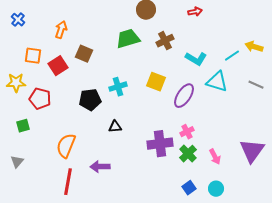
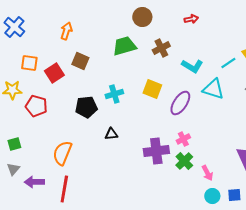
blue cross: (18, 20) -> (14, 27), size x1.5
orange arrow: (61, 30) -> (66, 31), moved
green square: (23, 126) -> (14, 144), moved
pink arrow: (215, 157) -> (207, 173), moved
purple arrow: (100, 167) -> (34, 182), moved
blue square: (189, 188) -> (234, 195), moved, turned 32

